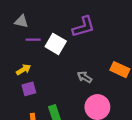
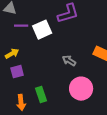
white square: (56, 44) -> (42, 30), turned 36

